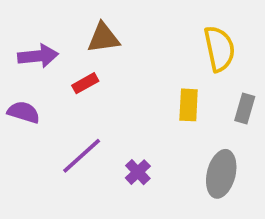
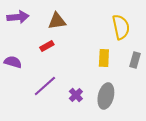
purple arrow: (38, 56) -> (18, 17), moved
gray ellipse: (221, 174) -> (106, 96), moved

